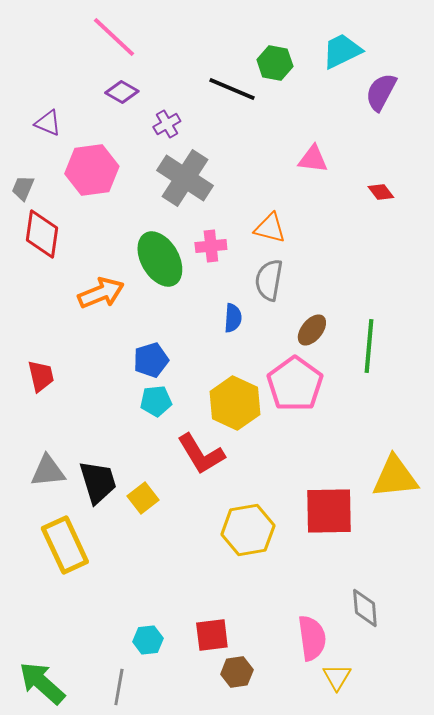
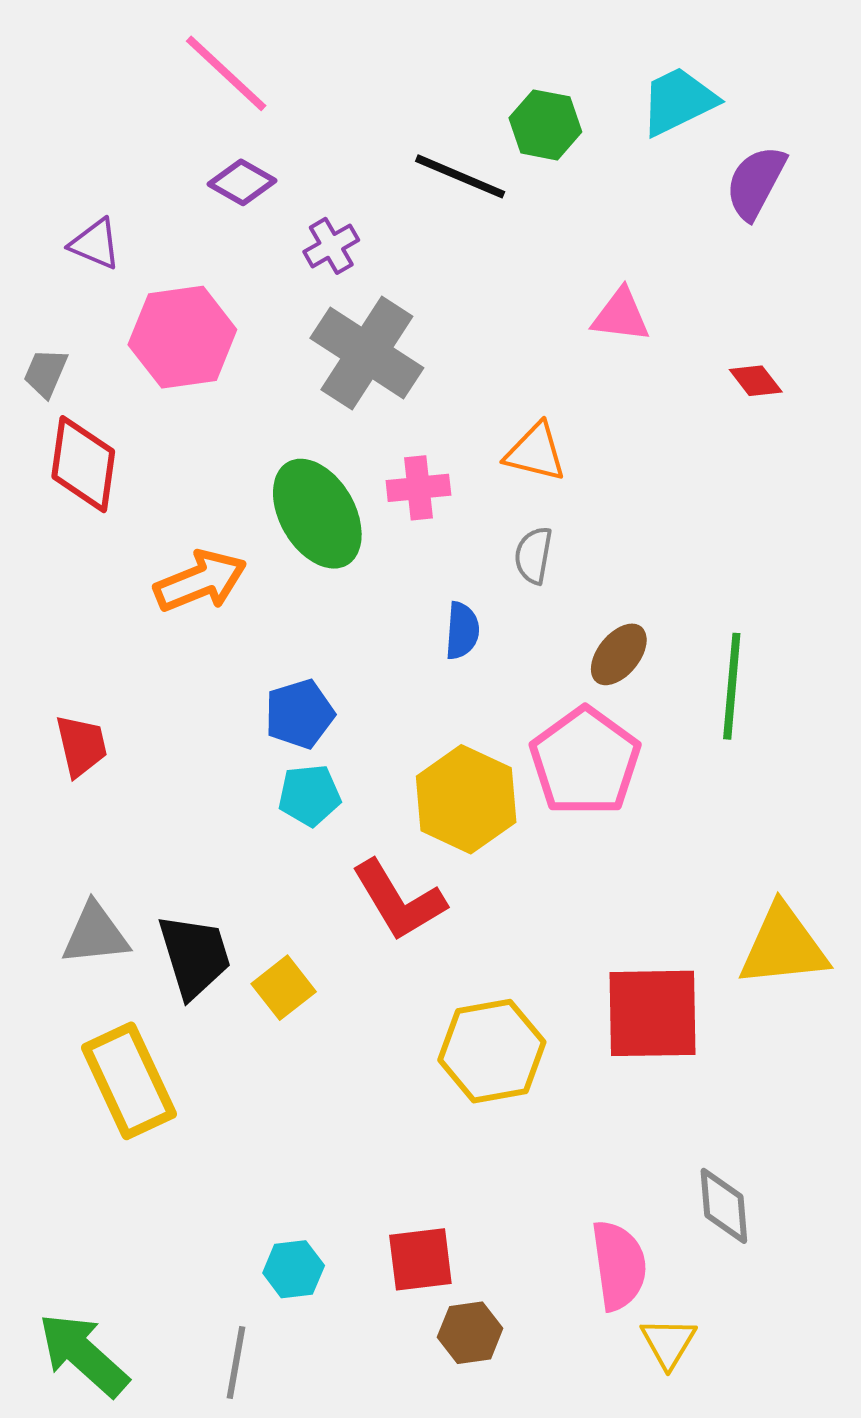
gray semicircle: (269, 280) -> (534, 555), size x0.7

